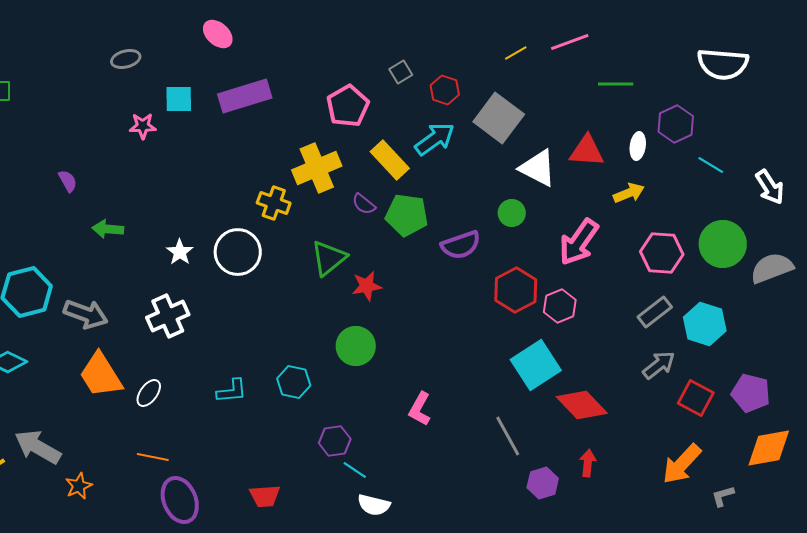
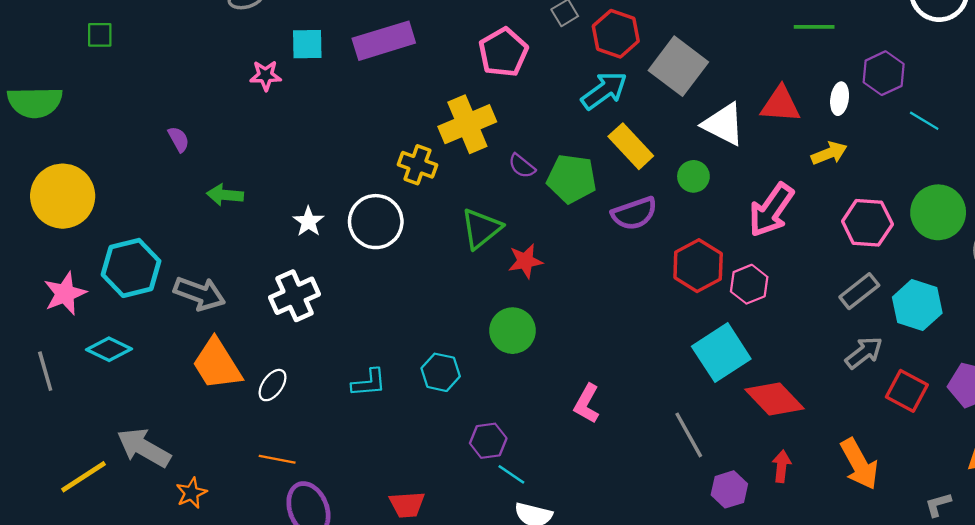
red hexagon: (445, 90) -> (616, 34), size x1.4
yellow rectangle: (390, 160) -> (631, 146), moved
orange arrow: (682, 464) -> (859, 464), moved, turned -72

